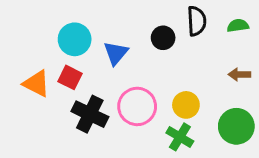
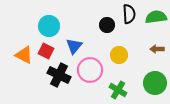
green semicircle: (238, 26) -> (156, 17), size x1.5
blue triangle: (116, 53) -> (74, 46), moved
yellow circle: (186, 105) -> (119, 55), moved

